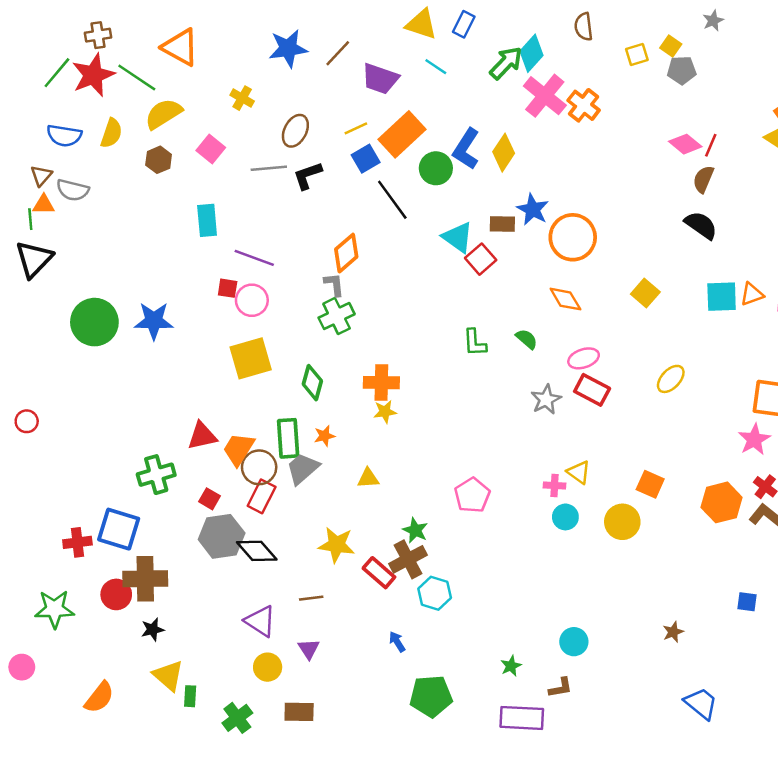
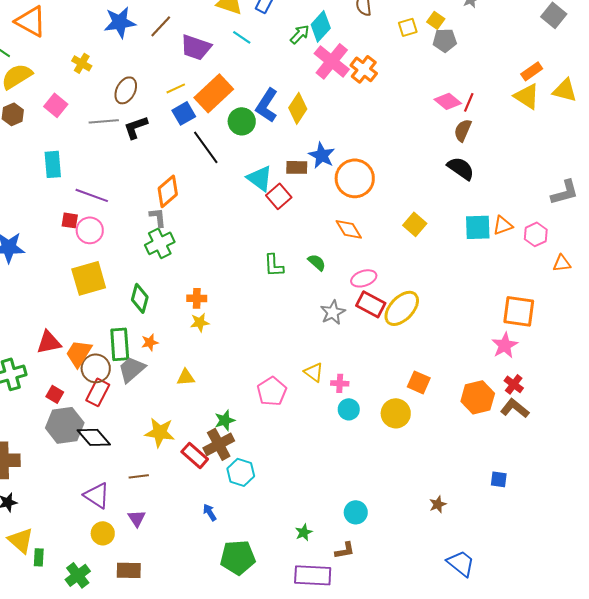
green arrow: (506, 63) -> (300, 34), size x0.7
yellow ellipse: (671, 379) -> (402, 308), moved, size x1.5
orange cross: (381, 383) -> (197, 298), size x0.7
yellow triangle: (579, 472) -> (314, 372), moved
green star: (415, 530) -> (225, 420), turned 30

